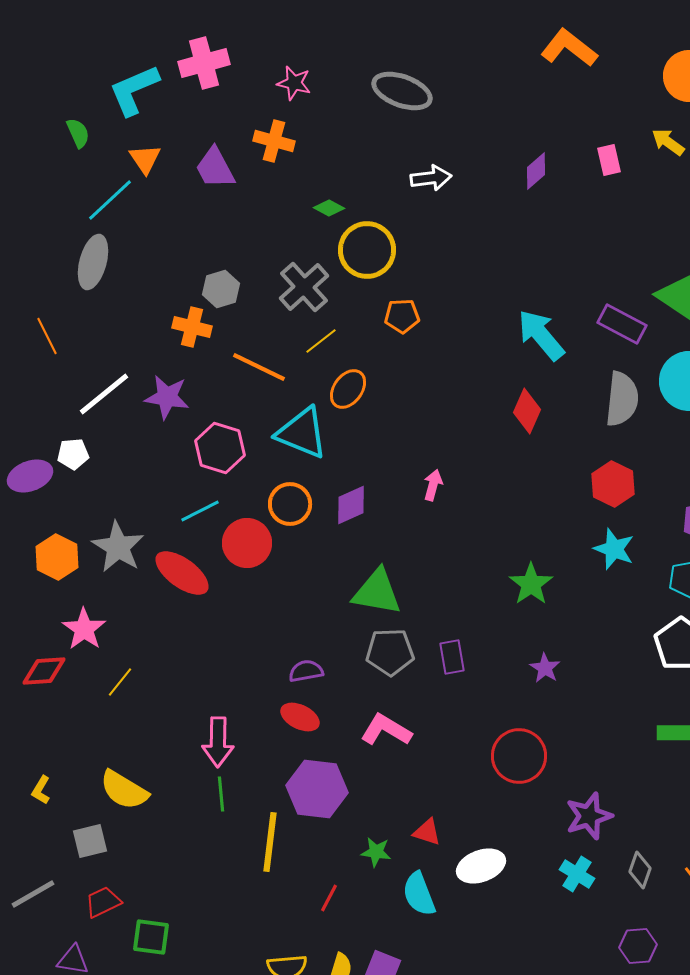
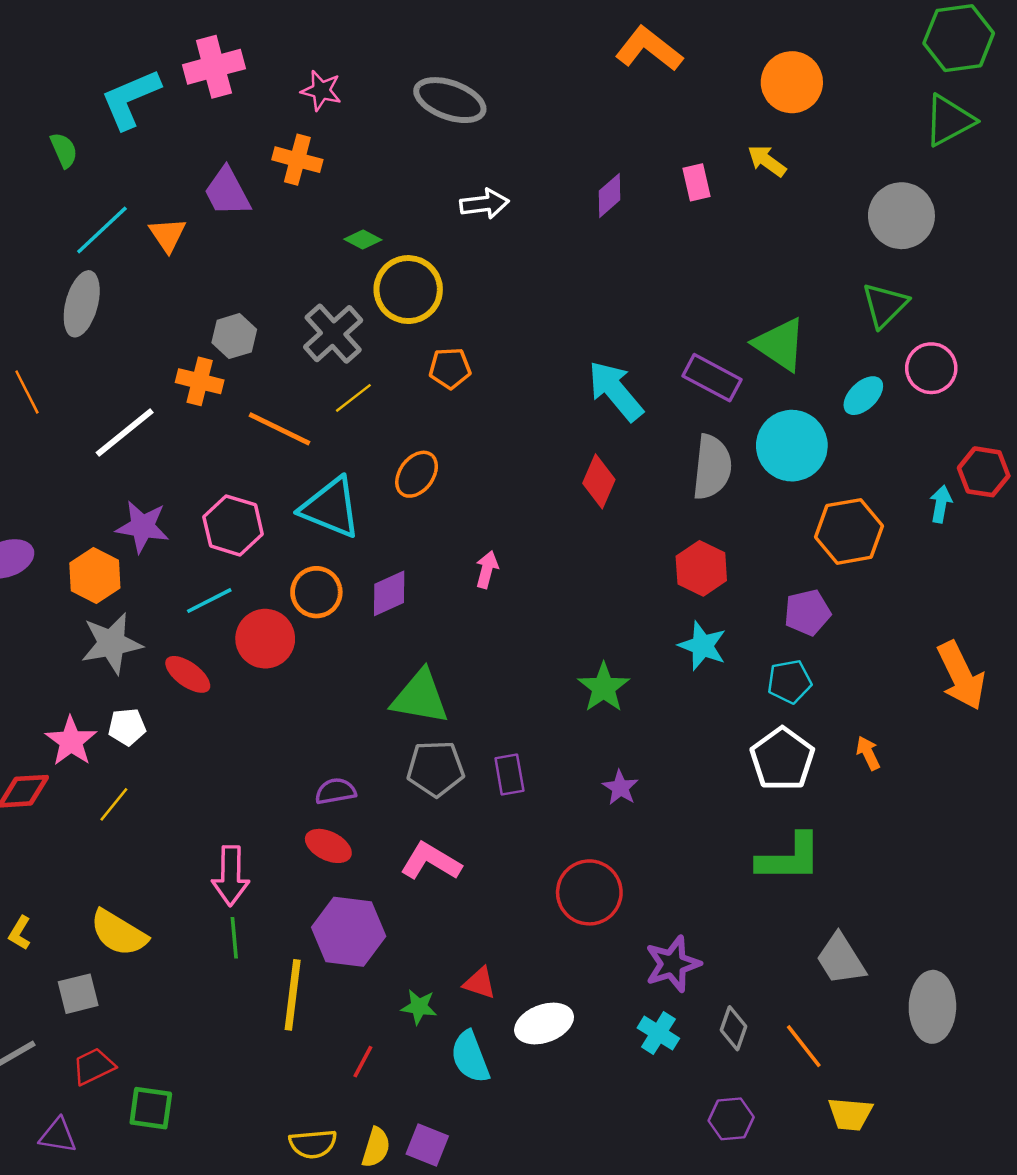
orange triangle: (145, 159) -> (168, 235), moved
orange ellipse: (348, 389) -> (417, 474), moved
white line: (104, 394) -> (125, 433), moved
purple star: (167, 397) -> (142, 527), moved
white pentagon: (73, 454) -> (127, 727), moved
gray star: (118, 547) -> (112, 643), turned 30
orange hexagon: (57, 557) -> (95, 576), moved
red ellipse: (182, 573) -> (188, 674), size x0.7

